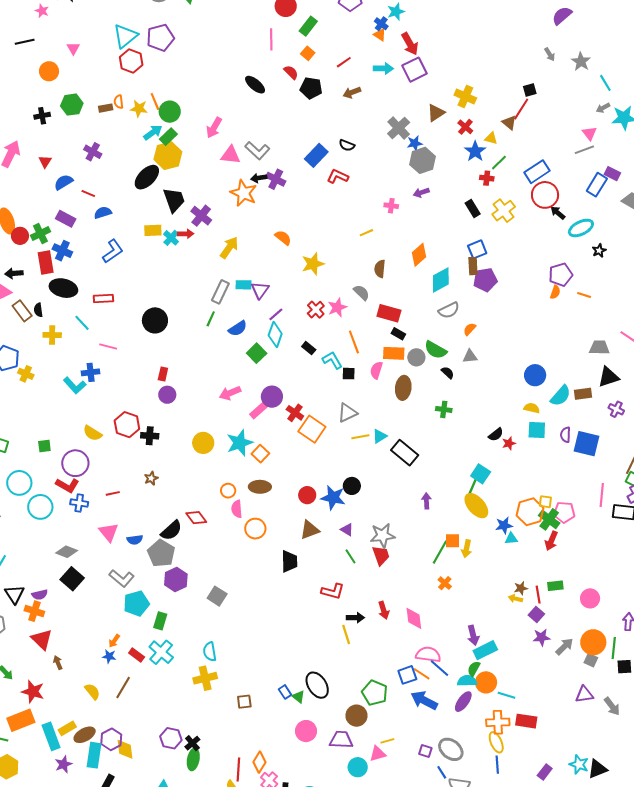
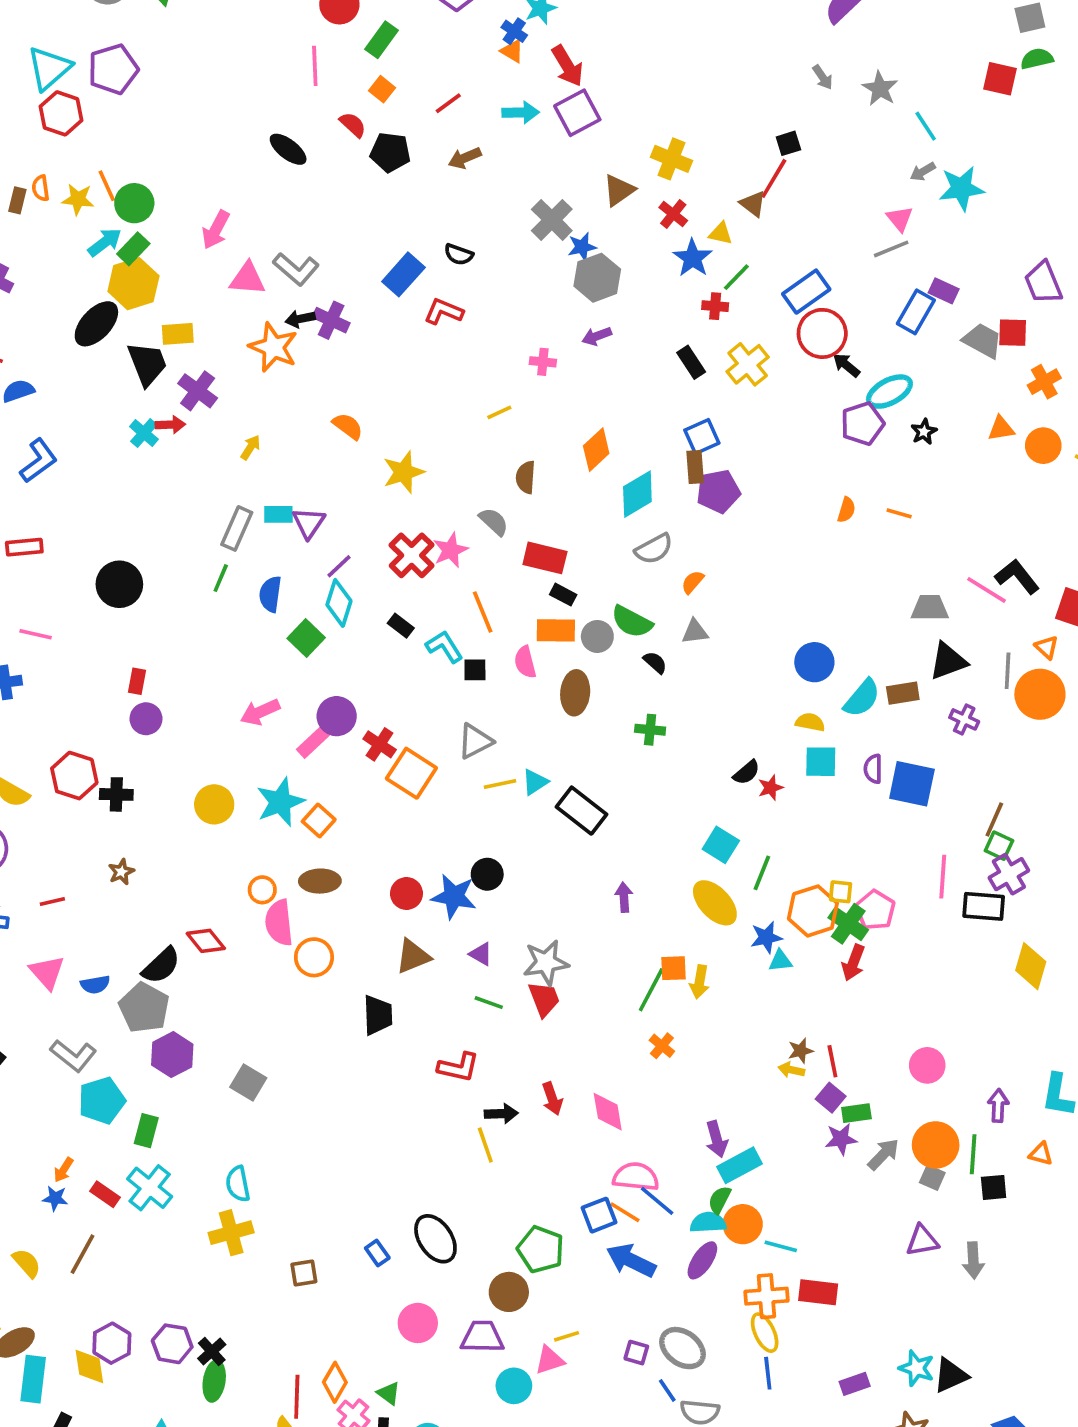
brown rectangle: (106, 108) -> (17, 200), turned -64
yellow rectangle: (153, 230) -> (178, 334), moved
yellow arrow: (229, 248) -> (250, 447), size x0.6
purple pentagon: (561, 275) -> (862, 424), moved
red cross: (316, 310) -> (412, 555), size x1.4
blue semicircle: (238, 328) -> (270, 594), turned 132
pink semicircle: (376, 370) -> (525, 662), turned -30
green line: (473, 486) -> (762, 873), moved
pink semicircle: (237, 509) -> (279, 923), size x1.4
pink pentagon: (564, 512) -> (875, 910), turned 30
green line: (350, 556) -> (489, 1003), turned -35
green rectangle: (555, 586) -> (856, 1113), moved
green triangle: (298, 697) -> (389, 1393), moved
gray arrow: (612, 706) -> (973, 1260), turned 36
purple hexagon: (111, 739) -> (112, 1343), moved
purple rectangle: (545, 772) -> (855, 1384), turned 35

